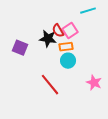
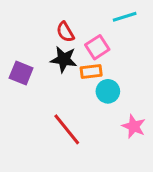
red semicircle: (58, 31) -> (65, 32), moved
cyan circle: (68, 61) -> (108, 91), moved

